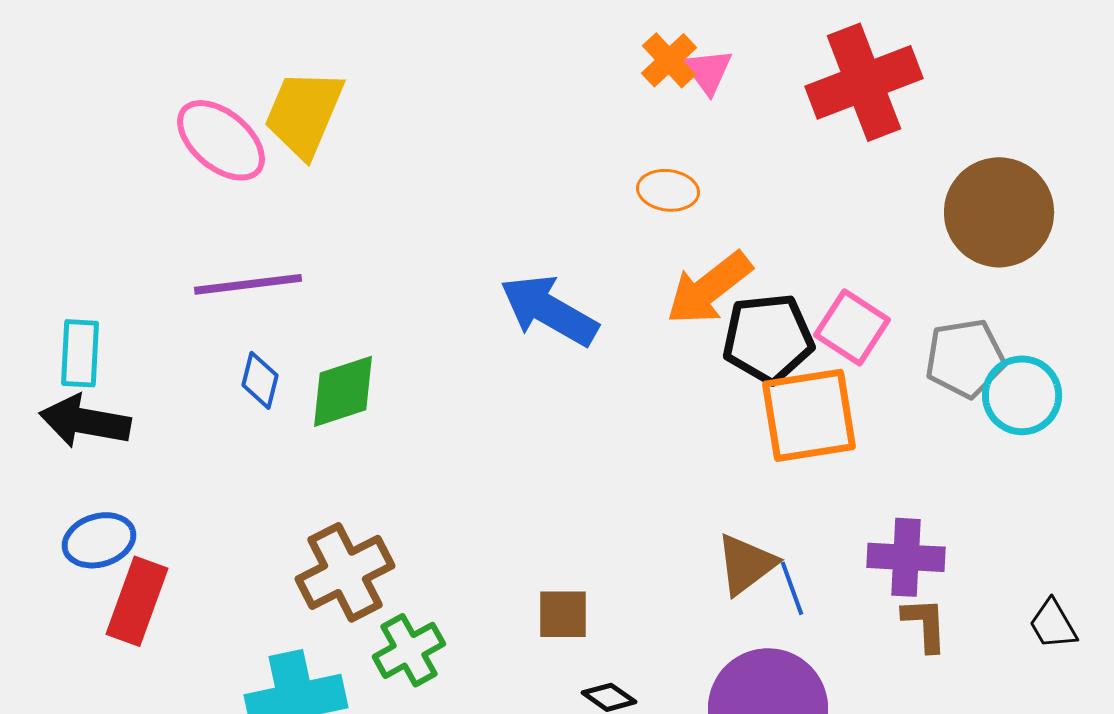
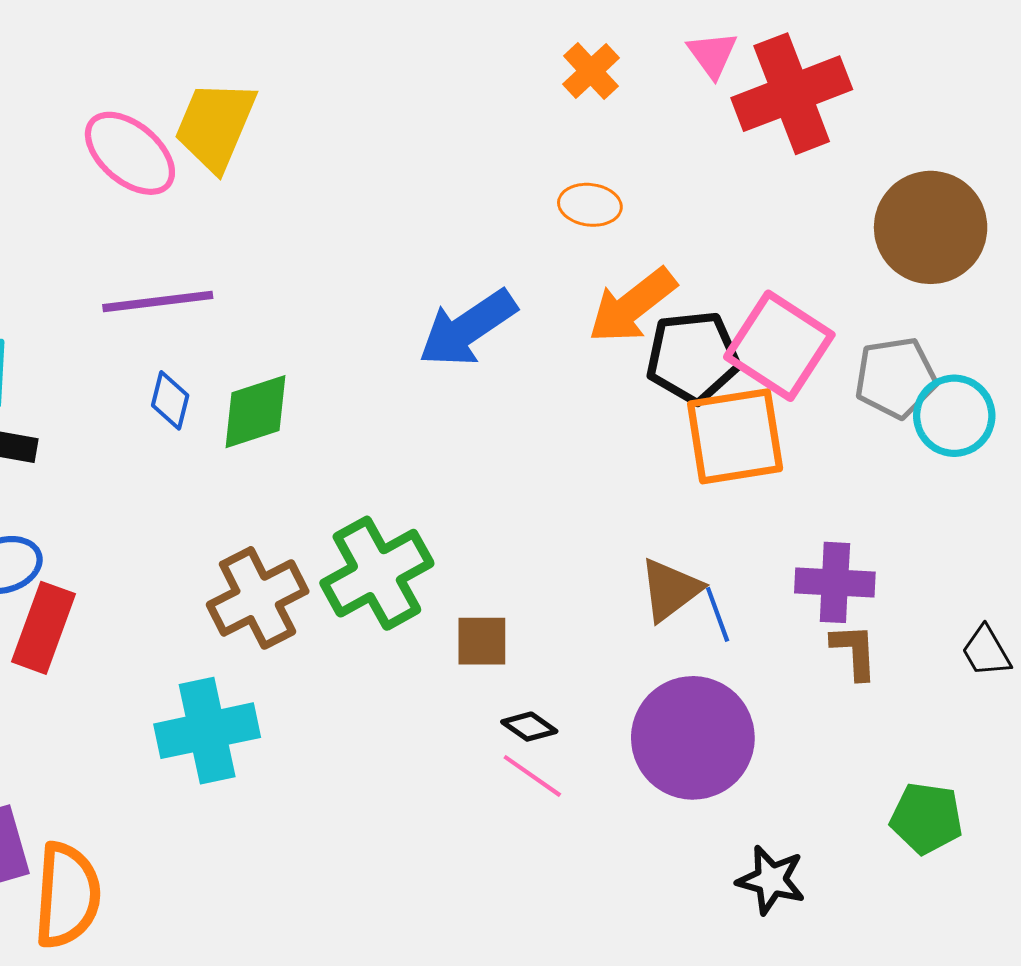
pink triangle: (708, 71) -> (712, 55), moved
blue arrow: (549, 310) -> (467, 328), turned -64
pink square: (852, 327) -> (779, 346), size x1.4
green cross: (409, 650) -> (377, 573), moved, size x1.5

